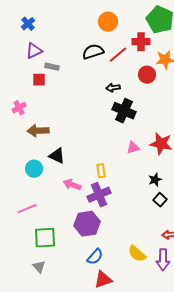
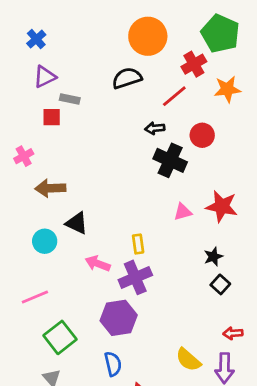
orange circle: (108, 22) -> (148, 36), size x1.4
red cross: (141, 42) -> (194, 64), turned -30
red line: (118, 55) -> (174, 96), moved
red circle: (147, 75) -> (202, 135), moved
green square: (45, 238) -> (60, 337), turned -35
blue semicircle: (95, 257) -> (113, 364), moved, turned -54

